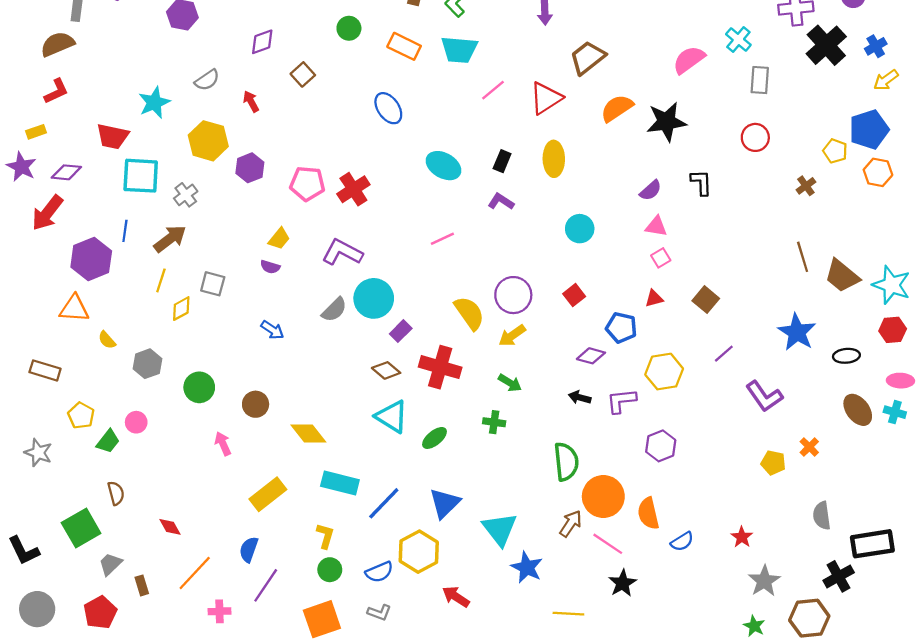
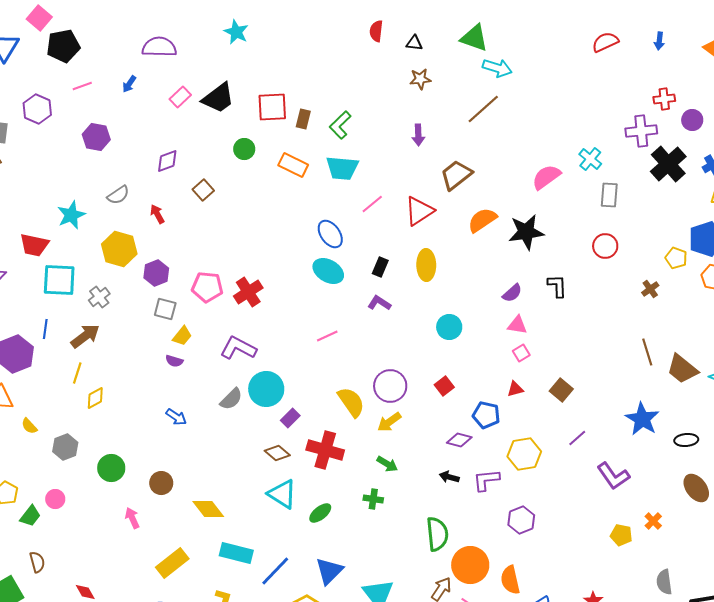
blue ellipse: (388, 108) -> (330, 234), moved
gray square: (213, 284) -> (165, 309), moved

